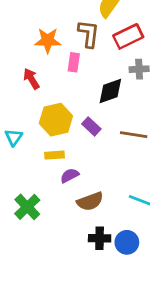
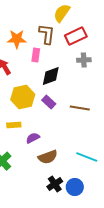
black diamond: (110, 91) -> (51, 76), moved
yellow rectangle: (55, 155) -> (14, 125), moved
black cross: (100, 238) -> (55, 184), turned -35

